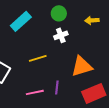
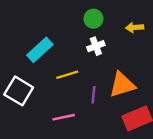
cyan rectangle: (21, 21) -> (40, 50), moved
purple line: (57, 87) -> (93, 95), moved

